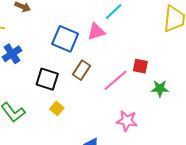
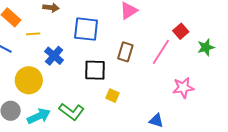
blue square: (65, 39) -> (86, 29), moved
red square: (140, 66) -> (181, 31), turned -35

